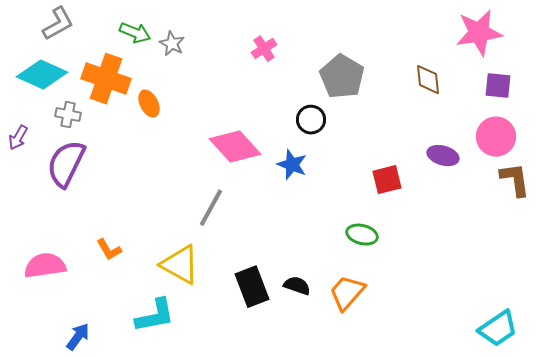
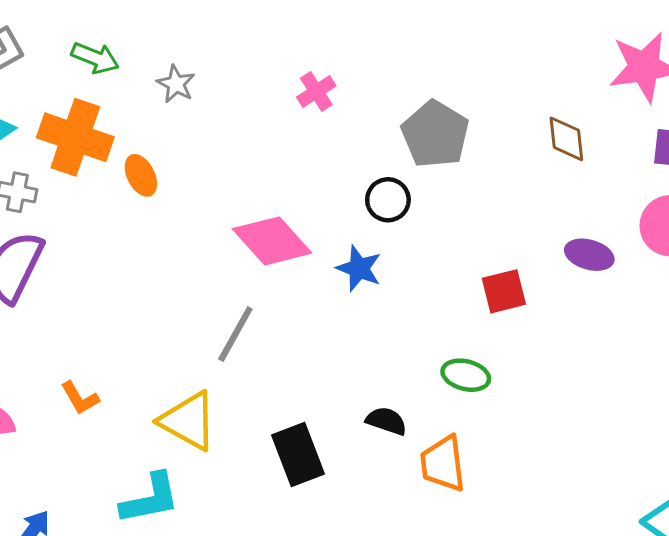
green arrow: (135, 33) -> (95, 58), moved
black semicircle: (297, 286) -> (386, 421), moved
orange trapezoid: (347, 293) -> (443, 464), turned -48

